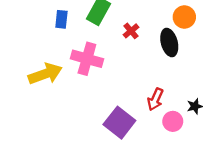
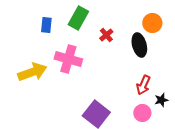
red arrow: (155, 99) -> (143, 85), moved

